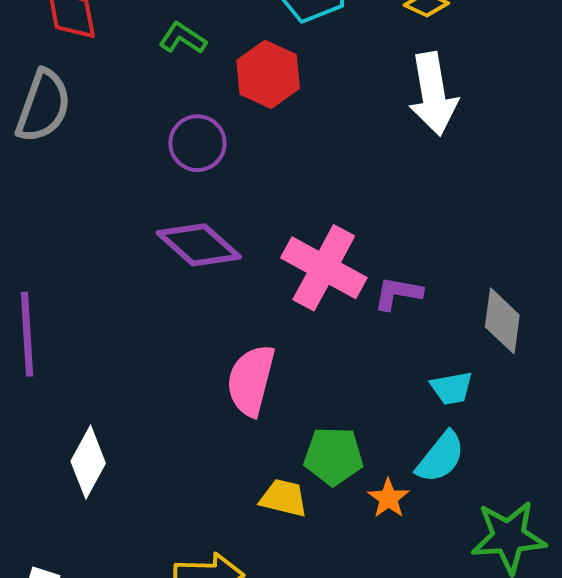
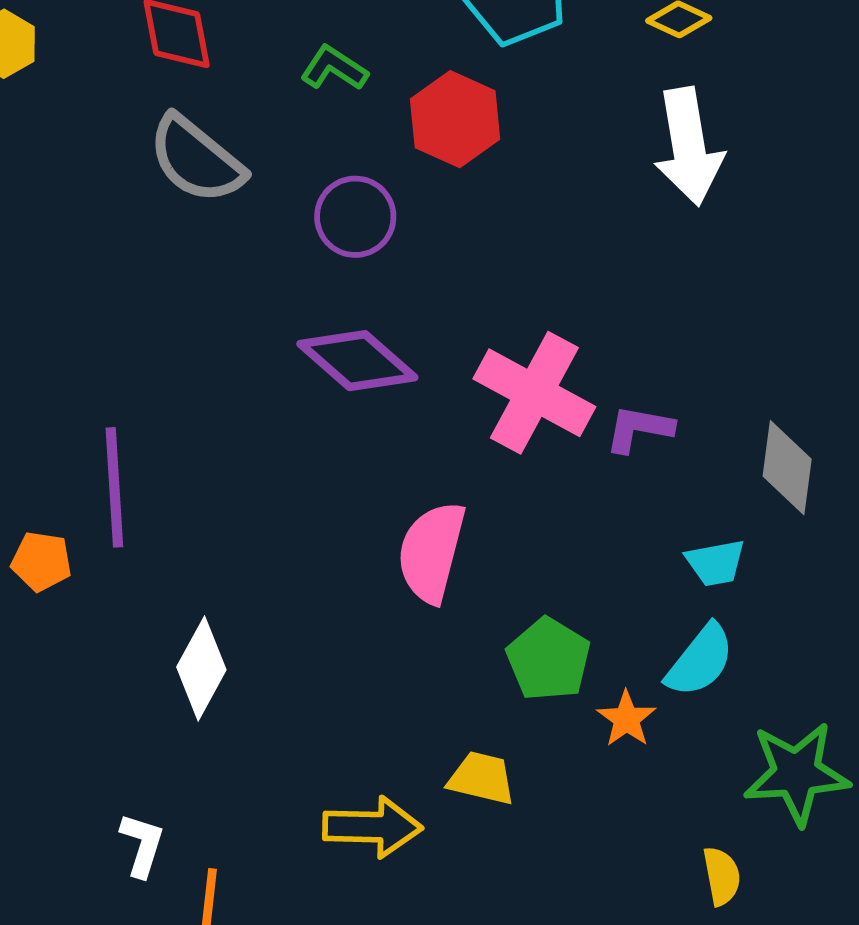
gray semicircle: (43, 106) -> (196, 159), moved, turned 110
green pentagon: (333, 456) -> (549, 659), turned 30
yellow trapezoid: (284, 498) -> (482, 778), moved

